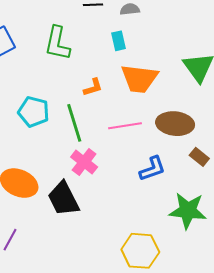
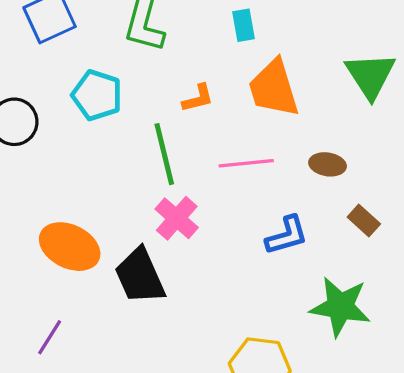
orange trapezoid: (139, 79) -> (274, 88), turned 63
cyan pentagon: (34, 112) -> (97, 95), moved
brown ellipse: (175, 124) -> (328, 164), size x0.6

